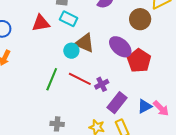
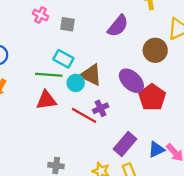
cyan rectangle: (69, 19) -> (63, 59), moved
red triangle: (41, 23) -> (46, 100), moved
green line: (52, 79) -> (49, 75), moved, turned 70
purple cross: (102, 84) -> (101, 108), moved

